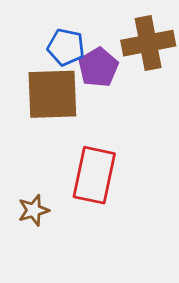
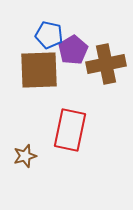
brown cross: (148, 43) -> (106, 64), moved

